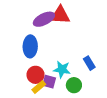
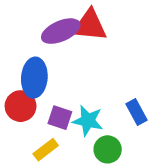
red circle: (36, 75) -> (21, 106), moved
purple square: (49, 82) -> (60, 118), moved

